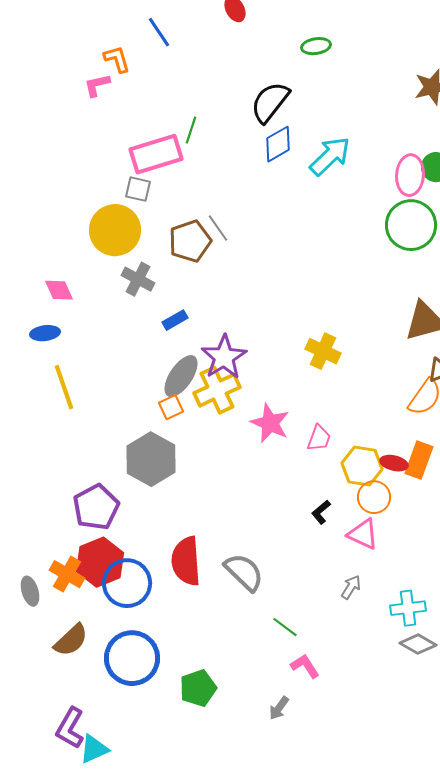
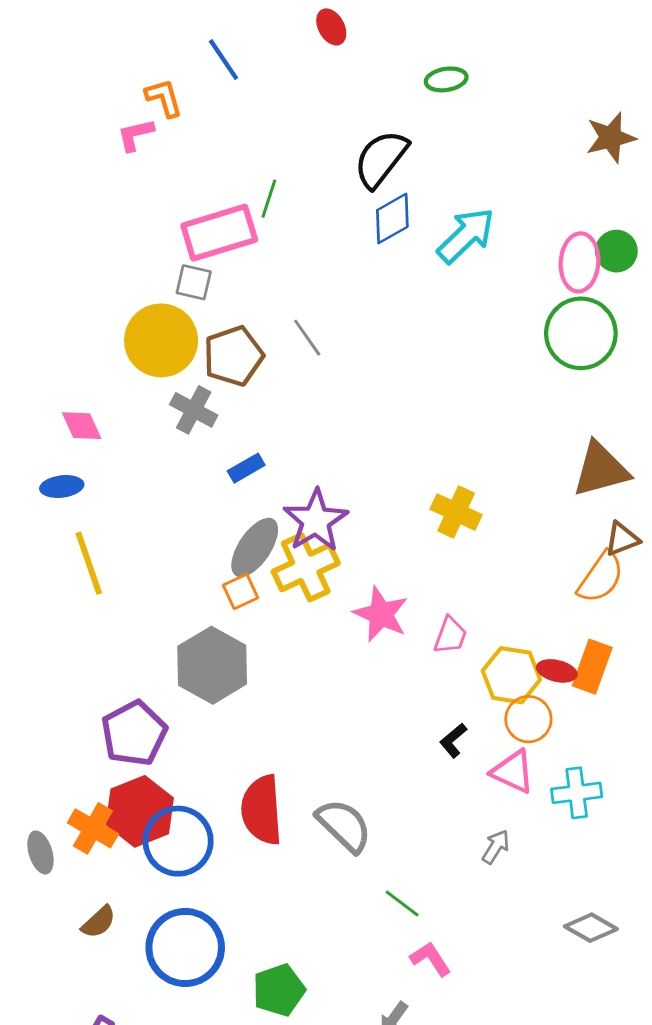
brown pentagon: (190, 241) -> (233, 356), moved
cyan cross: (408, 608) -> (577, 793), moved
brown semicircle: (71, 640) -> (99, 922), size x0.7

